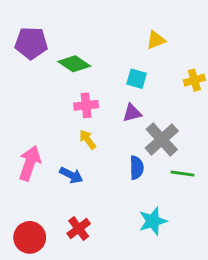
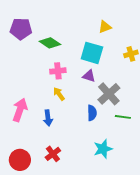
cyan square: (137, 79) -> (92, 53), size x1.6
purple triangle: (132, 113) -> (89, 76), turned 32
blue arrow: (71, 175) -> (48, 118), turned 56

